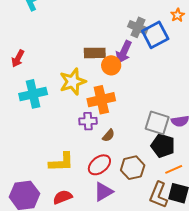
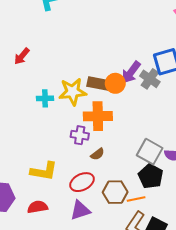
gray cross: (138, 27) -> (150, 79), moved
brown rectangle: (95, 53) -> (98, 84), moved
cyan cross: (33, 94) -> (45, 98), moved, size x0.6
orange line: (174, 169) -> (136, 199), moved

